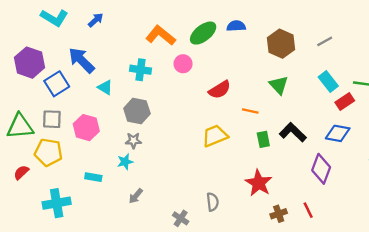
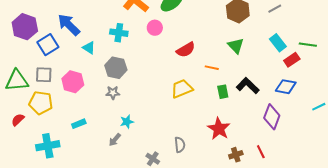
cyan star: (125, 162) -> (127, 122), moved
cyan rectangle: (93, 177) -> (79, 124), turned -32

